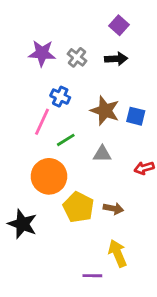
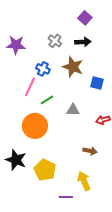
purple star: (42, 53) -> (16, 45), moved
brown star: (105, 111) -> (73, 67), moved
yellow pentagon: (78, 207) -> (45, 170), moved
brown arrow: (113, 209) -> (90, 151), moved

